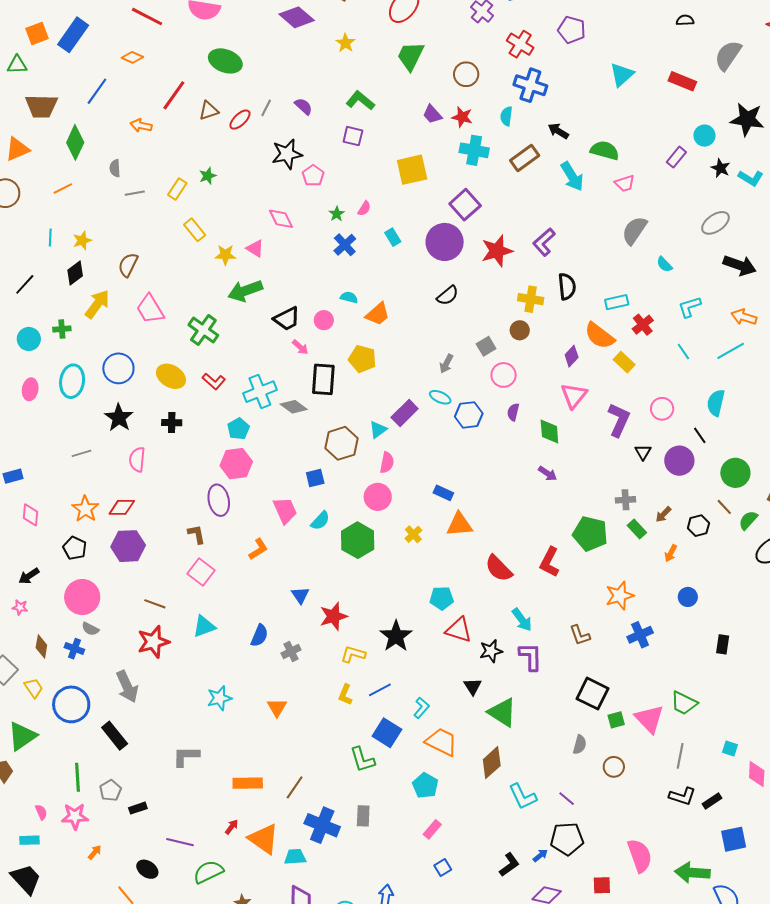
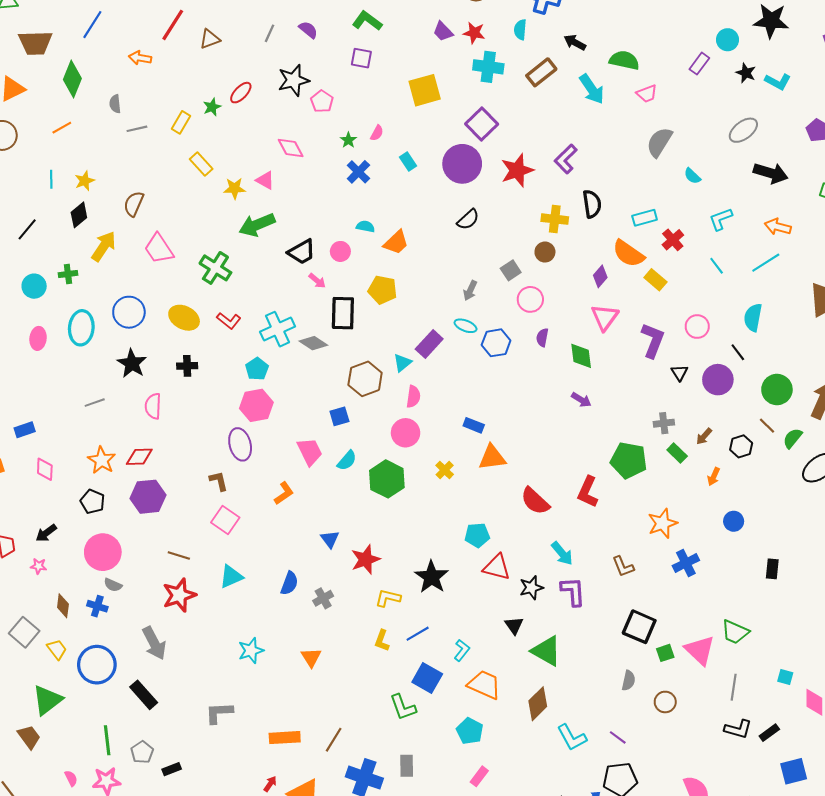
red ellipse: (240, 120) -> (241, 93), moved

